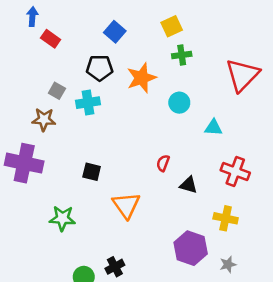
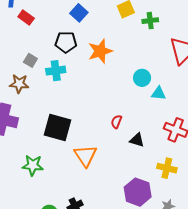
green cross: (182, 55) -> (150, 21), moved
cyan circle: (179, 103) -> (142, 78), moved
black square: (92, 172) -> (58, 128), size x1.8

